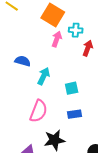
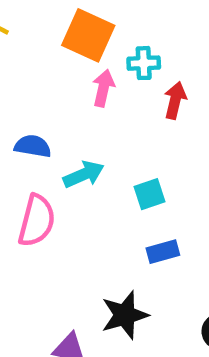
cyan arrow: (44, 76) -> (84, 174), turned 48
pink semicircle: (39, 111) -> (37, 221), moved

